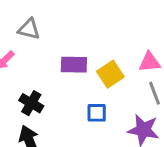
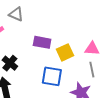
blue square: (97, 113) -> (52, 76), size x1.5

